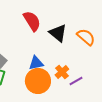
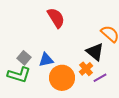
black triangle: (58, 33) -> (95, 52), moved
blue triangle: (36, 63) -> (46, 60), moved

